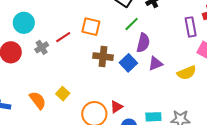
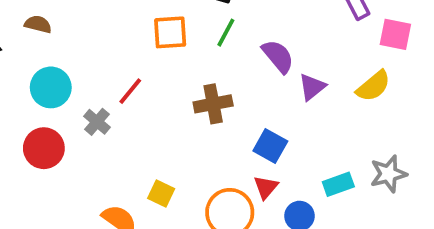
green line: (132, 24) -> (226, 33), moved
orange square: (91, 27) -> (170, 32), moved
purple semicircle: (143, 43) -> (278, 56), turned -36
blue square: (128, 63) -> (270, 146), moved

